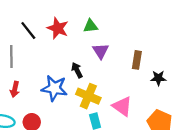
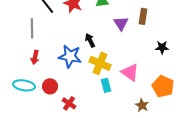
purple triangle: (101, 51) -> (121, 23), moved
brown rectangle: (137, 60) -> (143, 16), moved

